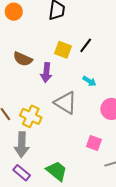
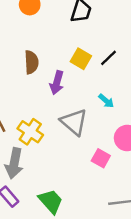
brown semicircle: (23, 59) -> (31, 62), turned -126
pink square: (94, 143) -> (101, 158), moved

